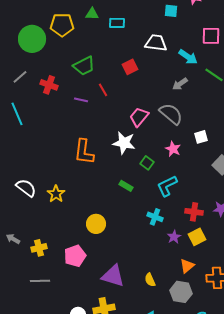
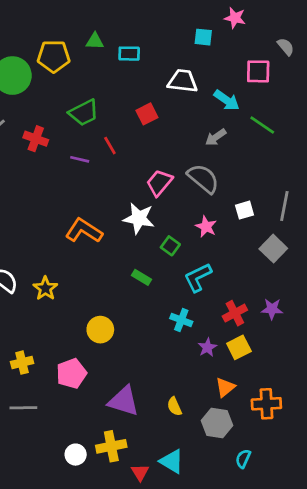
orange L-shape: (84, 152) -> (84, 231), turned 116
red cross: (194, 212) -> (235, 313), turned -36

